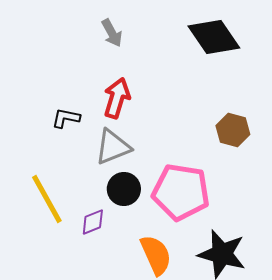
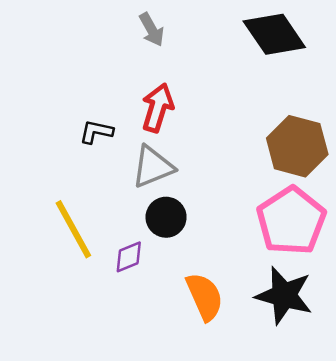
brown hexagon: (233, 130) -> (297, 146), size x1.5
pink pentagon: (181, 192) -> (291, 221), moved, turned 30

